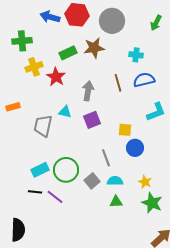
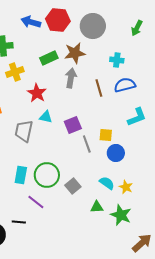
red star: (56, 77) -> (37, 93), moved
gray arrow: (88, 91) -> (71, 78), moved
gray line: (106, 158) -> (87, 144), moved
cyan rectangle: (40, 170) -> (21, 175), turned -54
cyan semicircle: (115, 181) -> (107, 183), moved, turned 35
black line: (35, 192) -> (19, 222), moved
green star: (152, 203) -> (121, 215), moved

